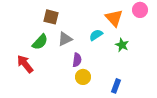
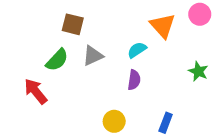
green star: (122, 45) -> (198, 71), moved
purple semicircle: (77, 60) -> (134, 80), moved
yellow circle: (83, 77) -> (114, 121), moved

